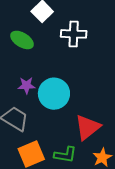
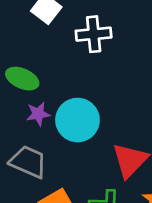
green ellipse: (22, 40) -> (22, 79), moved

